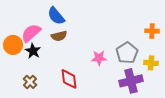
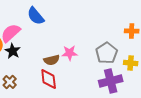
brown semicircle: (59, 36) -> (52, 60), moved
pink star: (99, 58) -> (70, 53), moved

